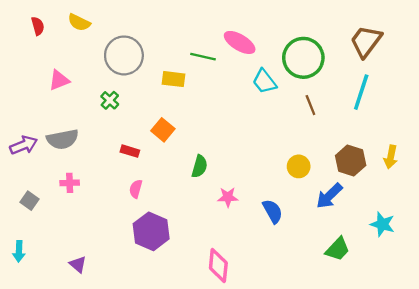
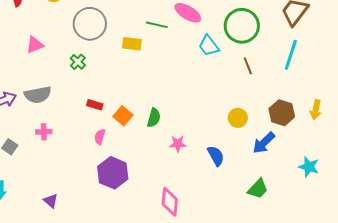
orange square: (163, 130) -> (123, 116), moved
green trapezoid: (338, 249) -> (258, 189), moved

